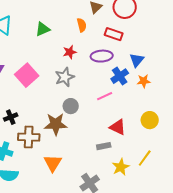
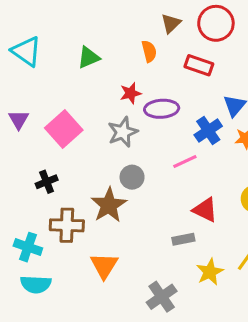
purple ellipse: (102, 56) -> (162, 109), moved
black cross: (11, 117) -> (47, 182), moved
brown star: (56, 124) -> (109, 205), turned -30

